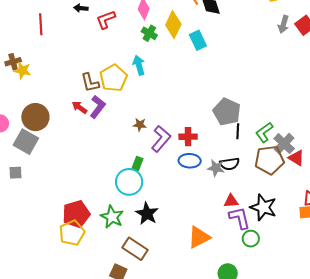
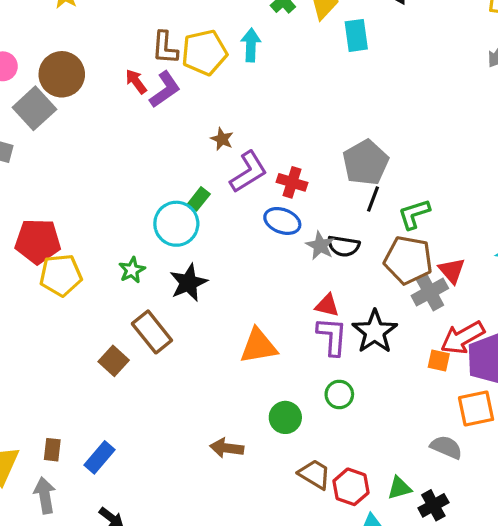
gray cross: (284, 144) -> (430, 292), moved
red pentagon: (76, 214) -> (38, 241), moved
green star: (112, 217) -> (132, 270), size x0.7
green circle: (251, 239) -> (339, 394), moved

